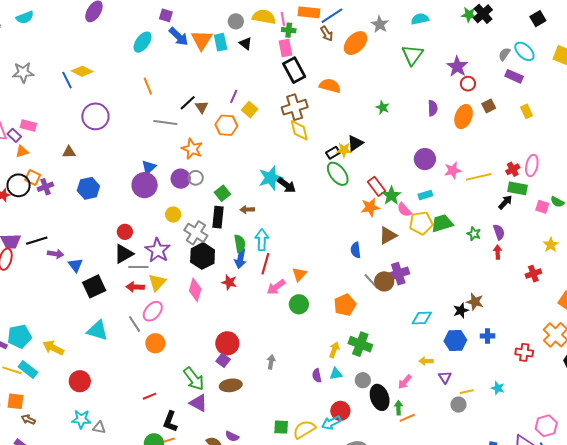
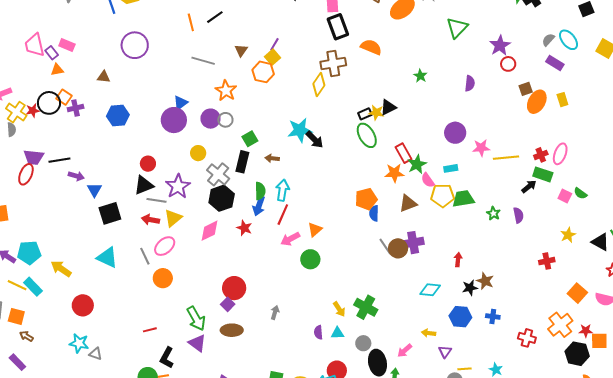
black line: (188, 103) -> (215, 17), moved
yellow square: (250, 110) -> (272, 57), moved
orange ellipse: (464, 117) -> (537, 102), moved
yellow diamond: (299, 130) -> (319, 85), moved, turned 40
red arrow: (498, 252) -> (458, 260), moved
pink diamond: (195, 290) -> (210, 231), turned 40
orange pentagon: (345, 305) -> (366, 199), moved
yellow arrow: (334, 350) -> (339, 309), turned 119

